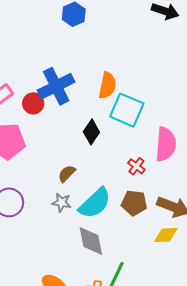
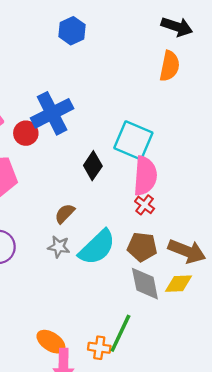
orange semicircle: (107, 85) -> (170, 66), moved
pink semicircle: (166, 144) -> (145, 176), moved
gray diamond: (91, 241) -> (145, 284), moved

